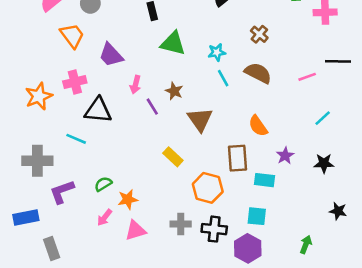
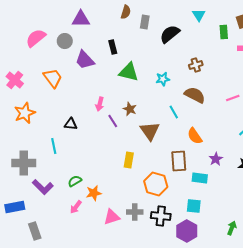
brown cross: (259, 34) -> (196, 65), turned 32
orange trapezoid: (72, 36) -> (53, 78), moved
purple trapezoid: (111, 55) -> (85, 60), moved
cyan line: (223, 78) -> (174, 112), moved
pink cross: (75, 82) -> (15, 80), moved, turned -36
black triangle: (98, 110) -> (71, 124), size x0.6
cyan line: (76, 139) -> (54, 146), turned 56
yellow rectangle: (173, 157) -> (129, 160), turned 56
purple L-shape: (62, 192) -> (43, 187), turned -115
pink triangle: (135, 230) -> (112, 217), moved

